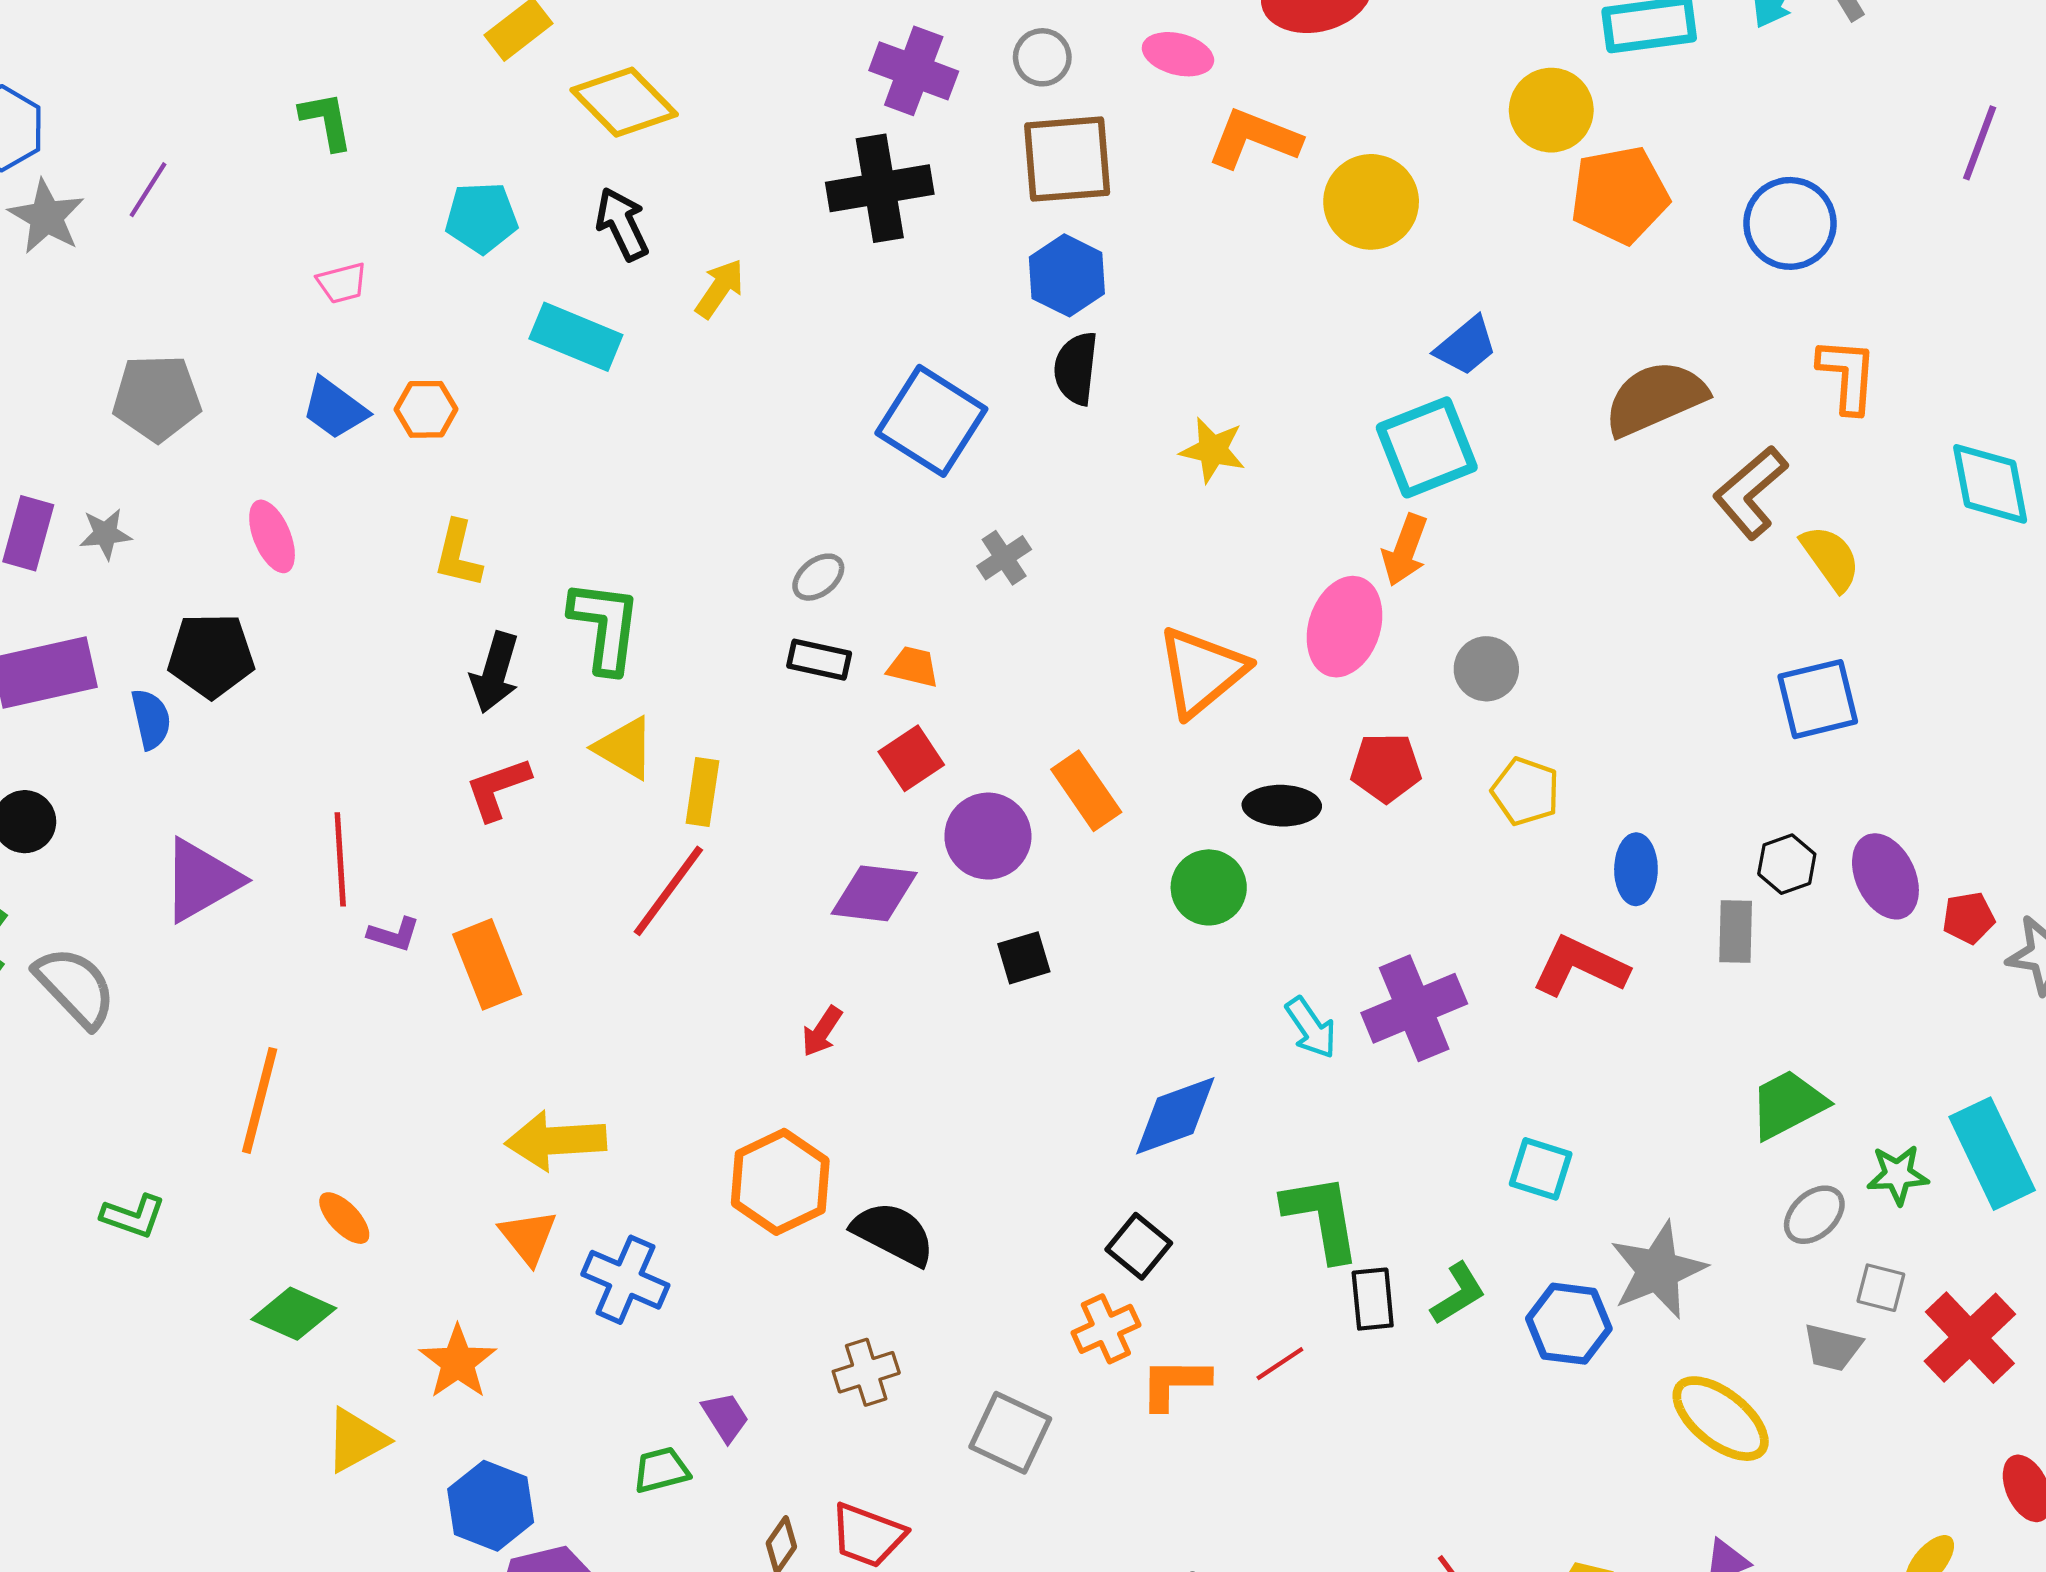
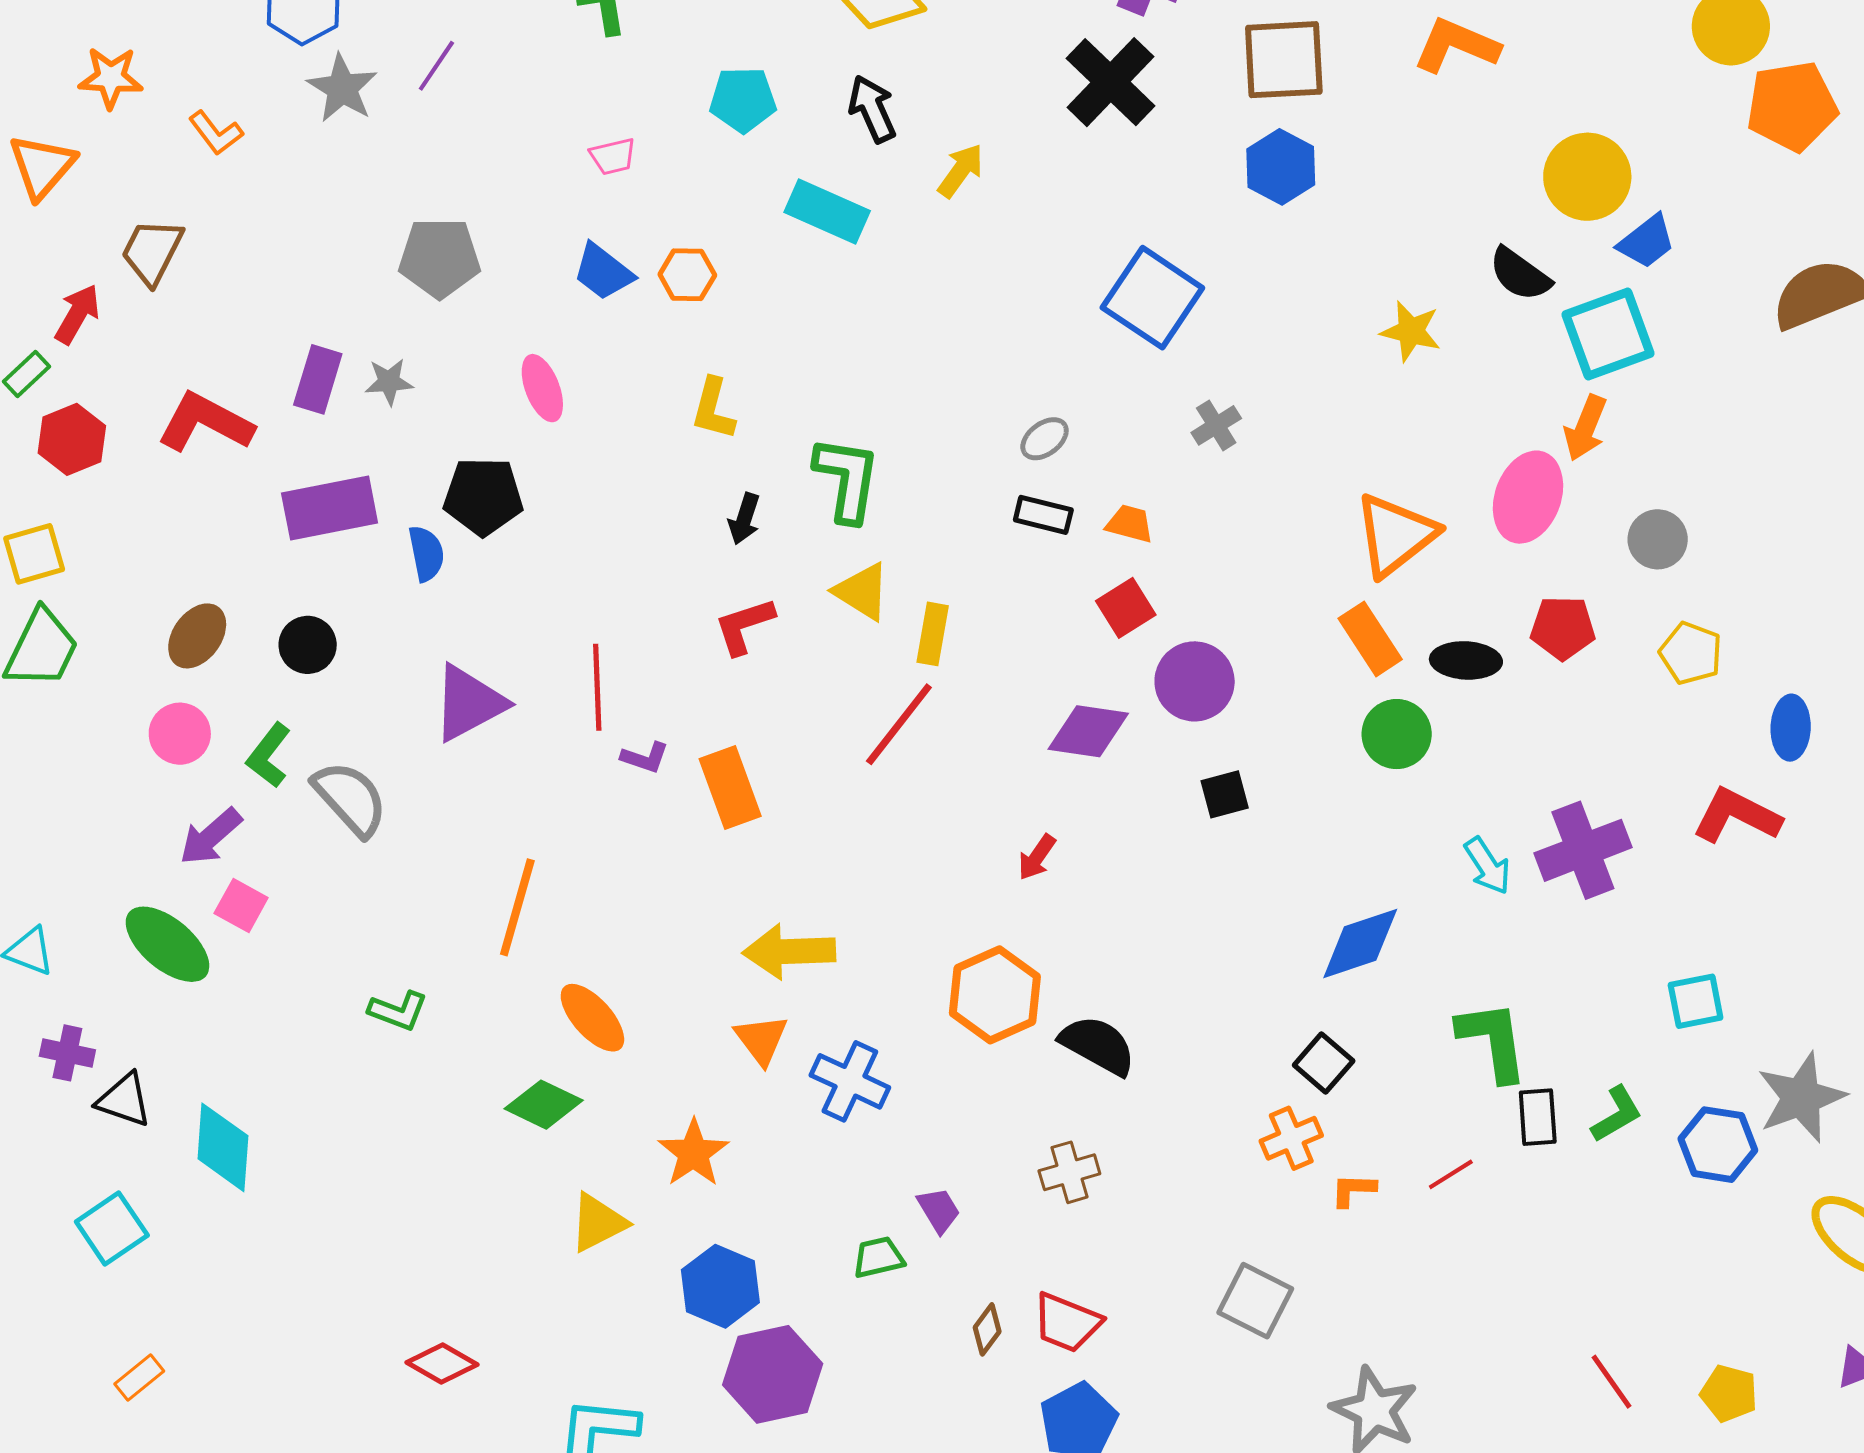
black cross: (880, 188) -> (1111, 82), turned -38
yellow circle: (1371, 202) -> (1587, 177), moved
black semicircle: (1076, 368) -> (1520, 274), moved, turned -62
black arrow: (495, 672) -> (744, 519), size x0.7
orange rectangle: (1086, 791) -> (1370, 639), moved
cyan square: (1541, 1169) -> (1696, 1001), turned -30
orange ellipse: (344, 1218) -> (592, 1018), size x1.4
orange L-shape: (1175, 1383) -> (1353, 1190), size x0.7
gray square: (1010, 1433) -> (1255, 1301), moved

